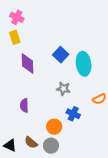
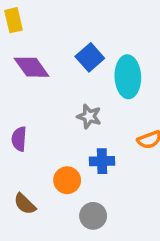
purple diamond: (28, 63) -> (31, 67), turned -40
blue cross: (73, 114) -> (102, 161), turned -32
gray circle: (51, 146) -> (93, 216), moved

